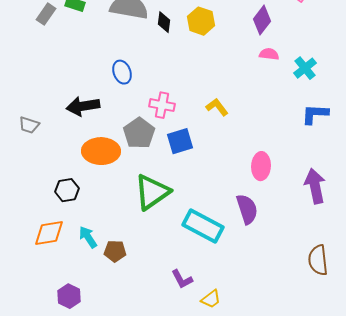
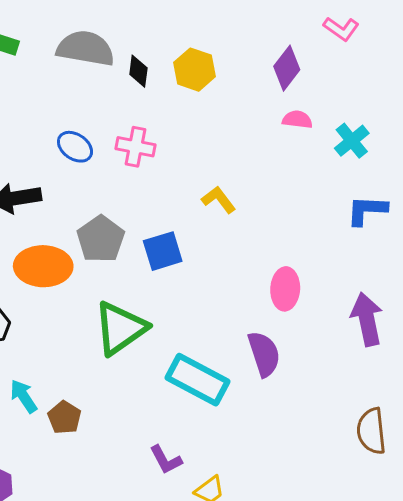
blue ellipse: (122, 72) -> (75, 147), turned -35
pink cross: (162, 105) -> (135, 147), moved
brown pentagon: (115, 251) -> (64, 417), turned 30

